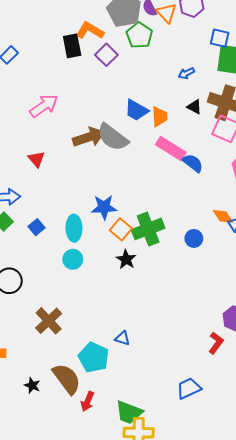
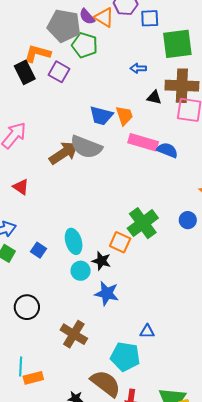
blue square: (220, 38) -> (150, 18), moved
blue arrow: (186, 73) -> (138, 68), turned 42
blue star: (104, 207) -> (107, 293), moved, turned 30
orange square: (121, 229) -> (120, 242), moved
black star: (126, 259) -> (101, 261), moved

